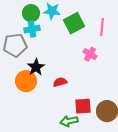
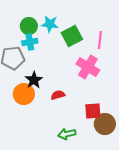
pink cross: (90, 54) -> (88, 67), size x1.6
red square: (83, 106) -> (93, 111), moved

